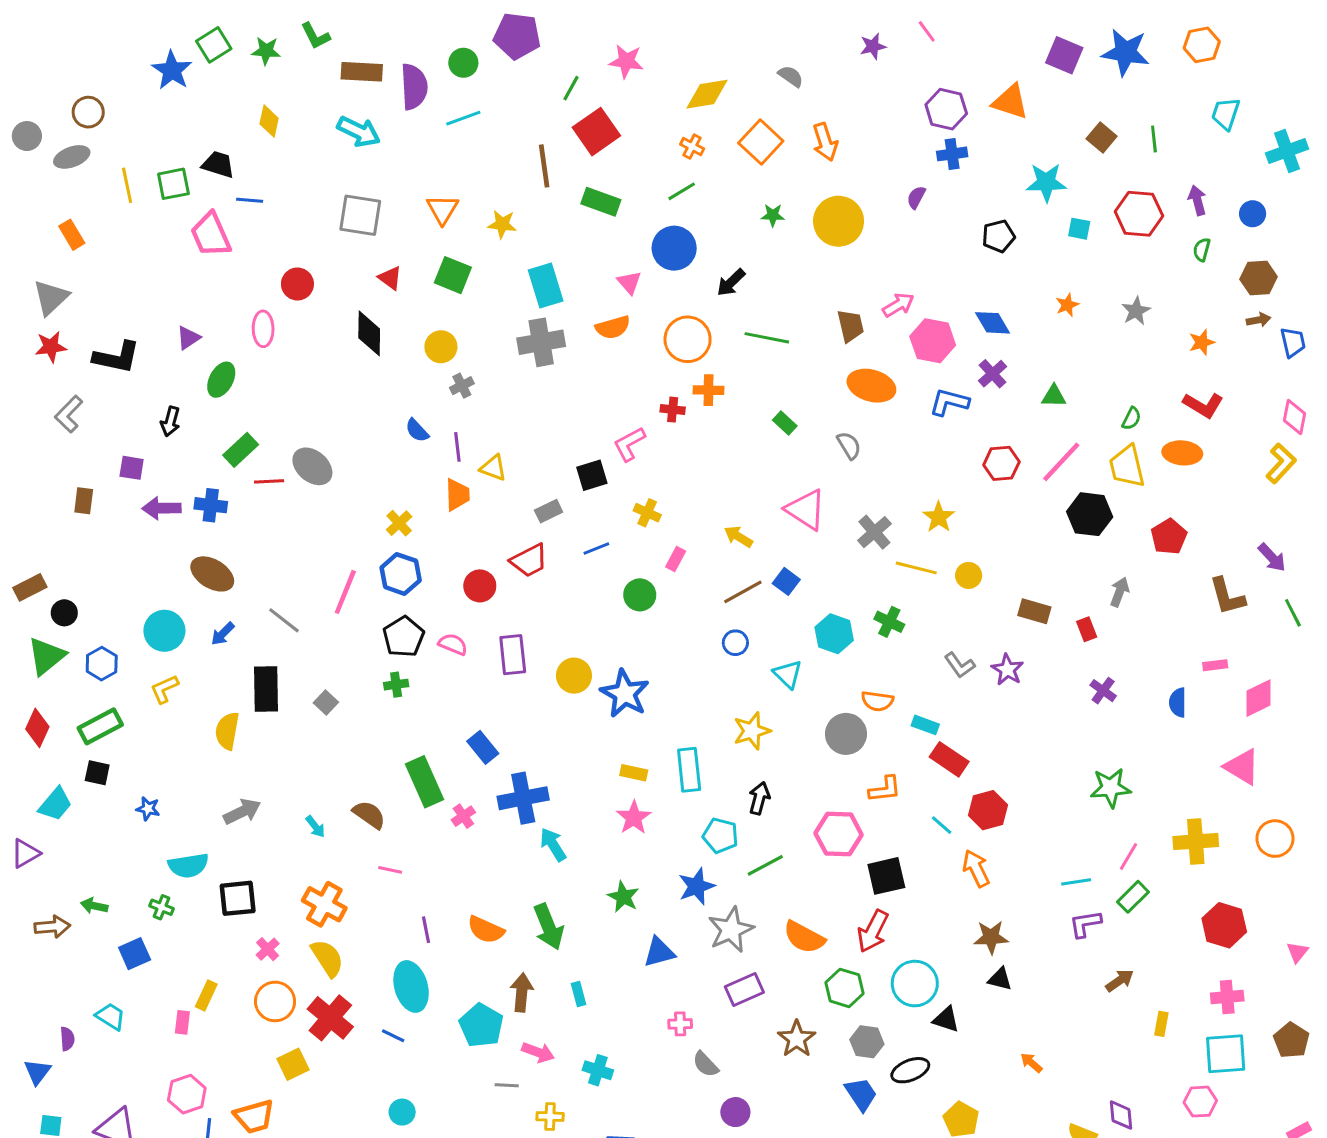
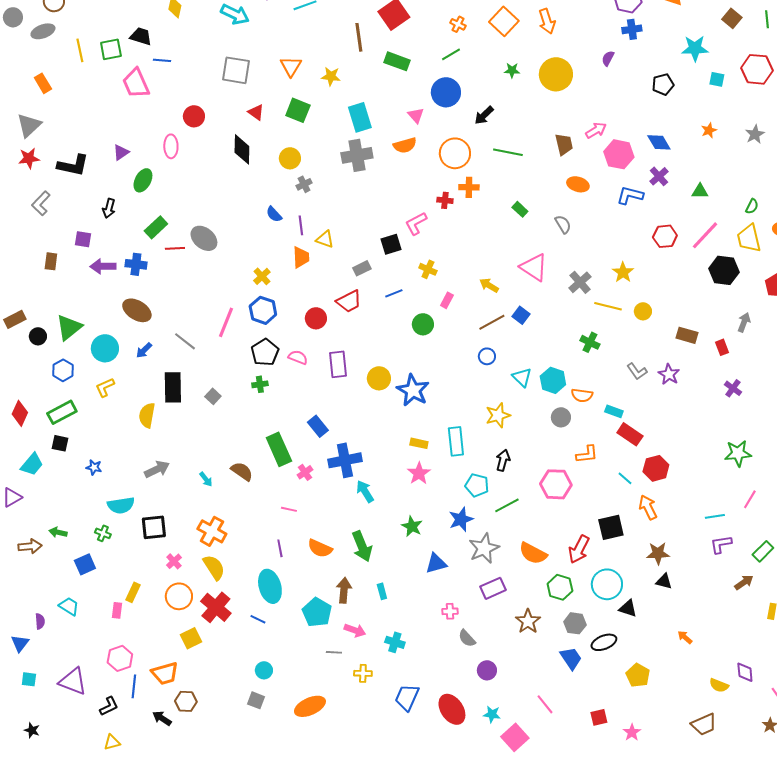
orange ellipse: (871, 386) -> (578, 184), size x0.7
cyan hexagon: (834, 634) -> (553, 380), moved
green triangle: (46, 656) -> (69, 327), moved
gray circle: (846, 734) -> (561, 417), size x0.7
pink line: (390, 870) -> (289, 509), moved
black square: (886, 876) -> (611, 527), moved
green rectangle: (1133, 897) -> (763, 551), moved

